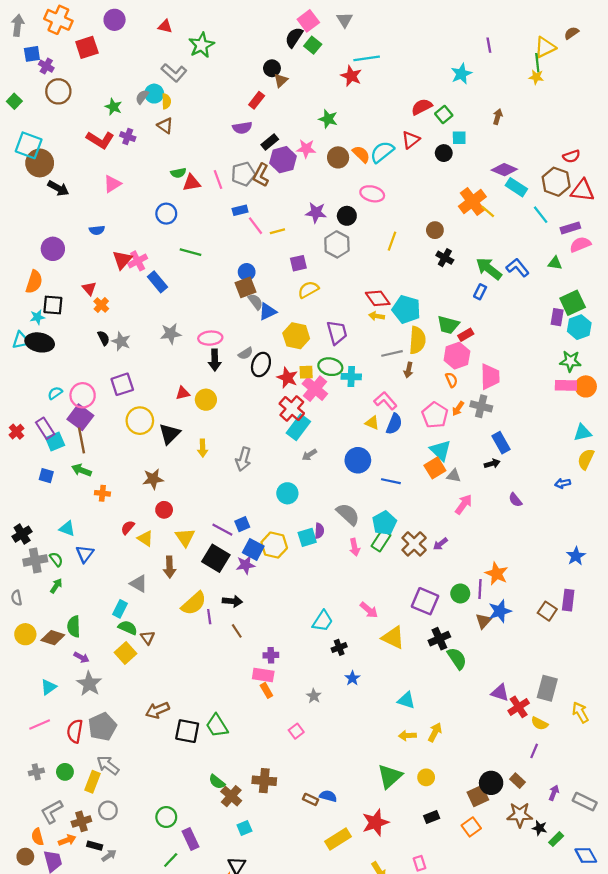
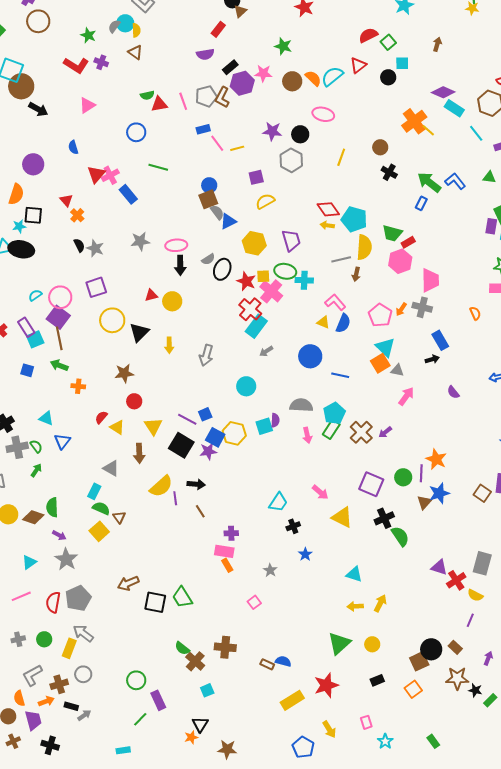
blue semicircle: (97, 230) -> (73, 147), turned 80
orange semicircle: (451, 380) -> (475, 313), moved
gray semicircle: (348, 514) -> (301, 405), turned -40

